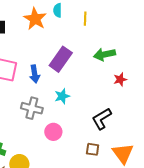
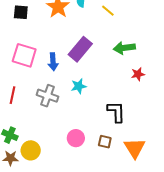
yellow line: (85, 19) -> (108, 11), turned -56
black L-shape: (102, 119) -> (116, 112), turned 115
pink circle: (53, 132) -> (76, 138), moved

